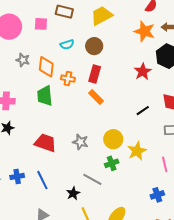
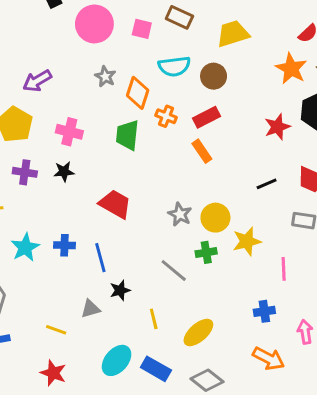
cyan semicircle: (67, 45) -> (174, 66), size x1.5
red rectangle: (95, 74) -> (206, 117), turned 36
gray star: (80, 142) -> (180, 214), moved
black star: (73, 193) -> (120, 290), moved

